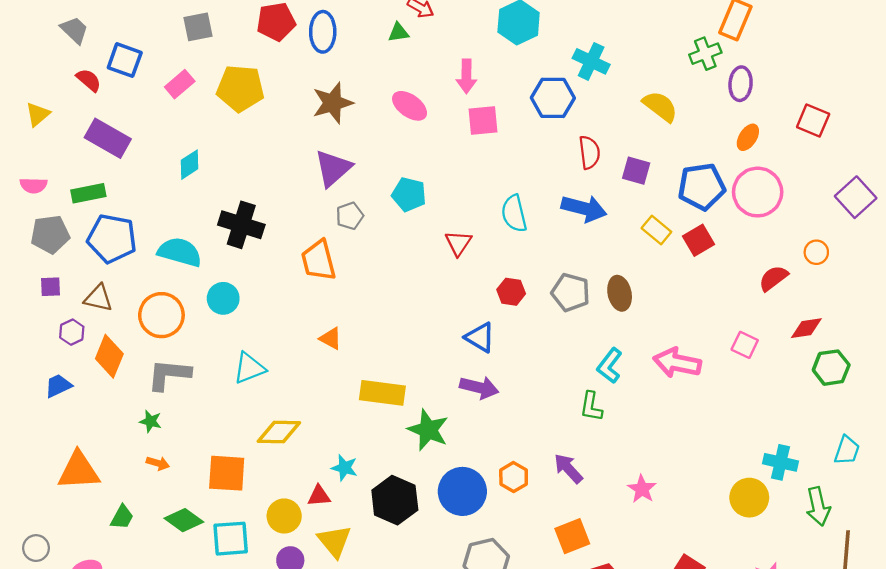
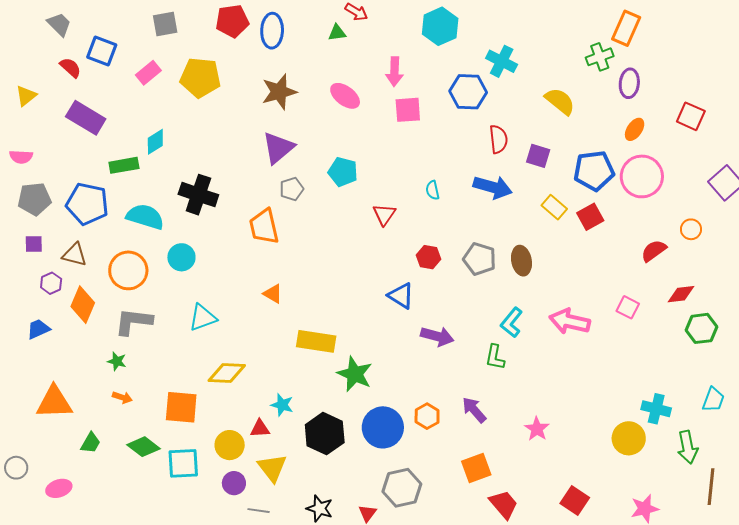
green rectangle: (88, 193) -> (124, 165), moved
cyan semicircle: (514, 214) -> (433, 190), size x0.6
purple arrow: (479, 388) -> (437, 336), moved

